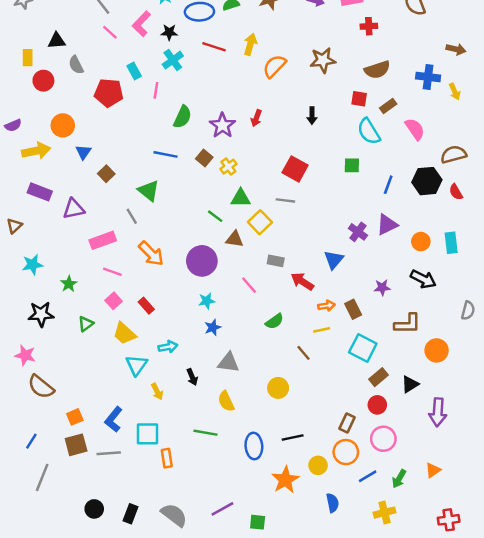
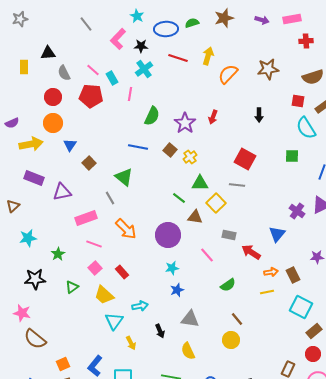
pink line: (110, 32) -> (93, 70), moved
red circle: (43, 81) -> (53, 97), moved
brown line: (303, 353) -> (237, 319), moved

